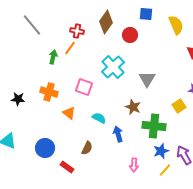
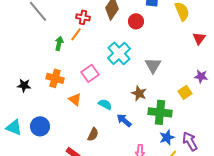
pink square: (84, 87) -> (90, 73), turned 36
blue arrow: (118, 134) -> (124, 120), turned -35
blue circle: (45, 148) -> (40, 126), moved

